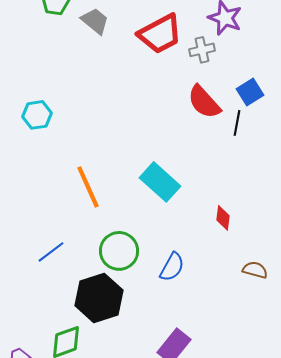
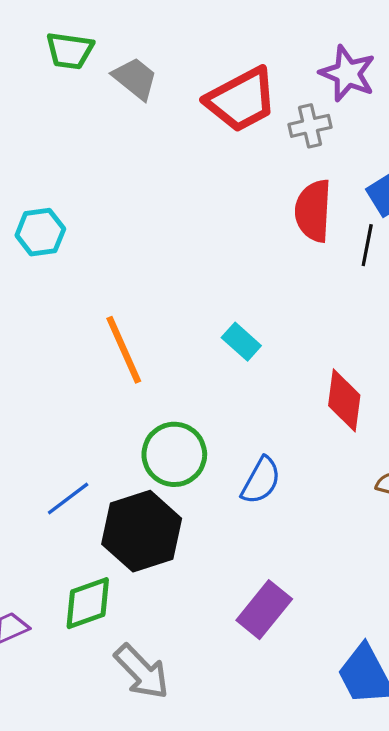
red semicircle: (204, 102) -> (313, 211), turned 45
cyan rectangle: (160, 182) -> (241, 342), size x0.6
red diamond: (223, 218) -> (344, 400), size x1.5
blue line: (51, 252) -> (68, 498), moved

